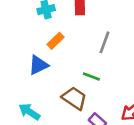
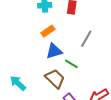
blue triangle: (38, 65) -> (54, 51), moved

